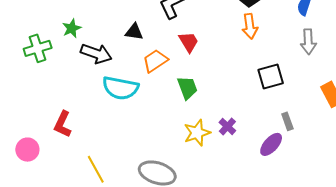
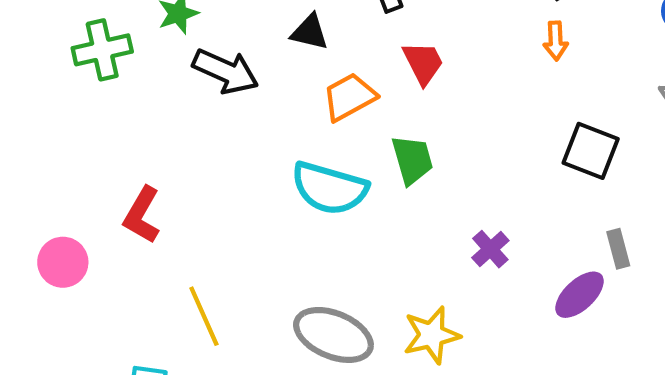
orange arrow: (250, 26) -> (556, 41), size x0.7
black square: (271, 76) -> (591, 151), turned 32
cyan semicircle: (120, 88) -> (329, 188), moved
yellow star: (197, 133) -> (432, 335), moved

